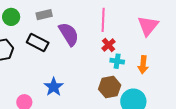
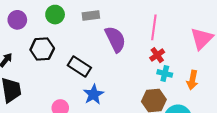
black rectangle: (38, 42) -> (79, 67), moved

